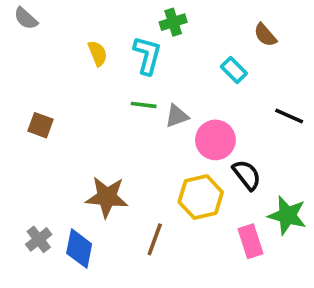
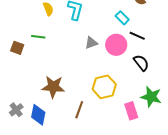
green line: (144, 105) -> (38, 37), moved
black line: (289, 116) -> (137, 36), moved
pink circle: (215, 140) -> (116, 45), moved
black semicircle: (247, 175) -> (141, 63), moved

